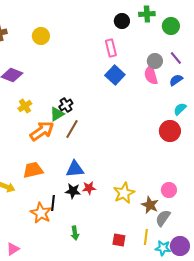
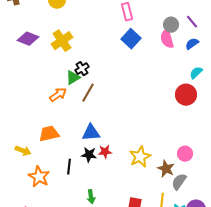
yellow cross: (25, 106) -> (62, 41), moved, size x1.5
orange arrow: (42, 131) -> (58, 95), size x0.7
orange star: (41, 213) -> (39, 177), moved

